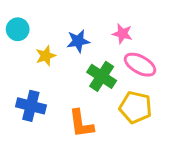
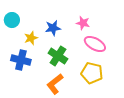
green cross: (102, 76) -> (58, 56), moved
blue cross: (31, 106) -> (21, 60), moved
orange L-shape: (81, 124) -> (55, 84), turned 60

